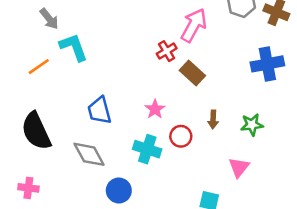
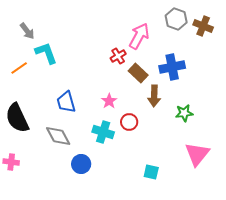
blue cross: (267, 64) -> (172, 67), moved
brown arrow: (213, 119) -> (154, 96), moved, size x1.5
pink triangle: (239, 167) -> (197, 154), moved, size x1.5

